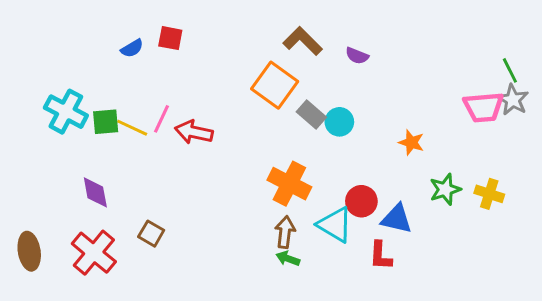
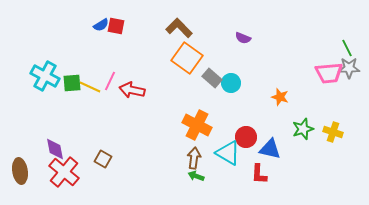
brown L-shape: (303, 41) -> (179, 28), moved
blue semicircle: (132, 48) -> (101, 25), moved
gray star: (513, 100) -> (349, 68), turned -30
purple diamond: (95, 192) -> (55, 149), moved

